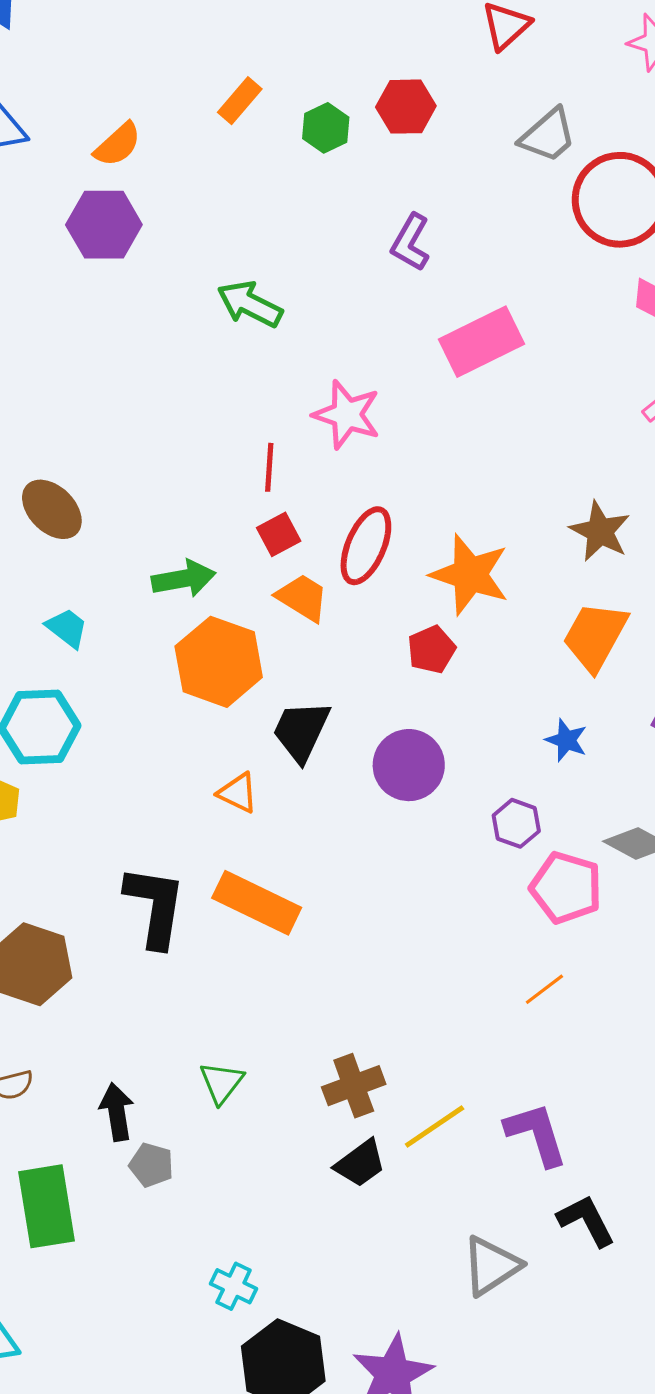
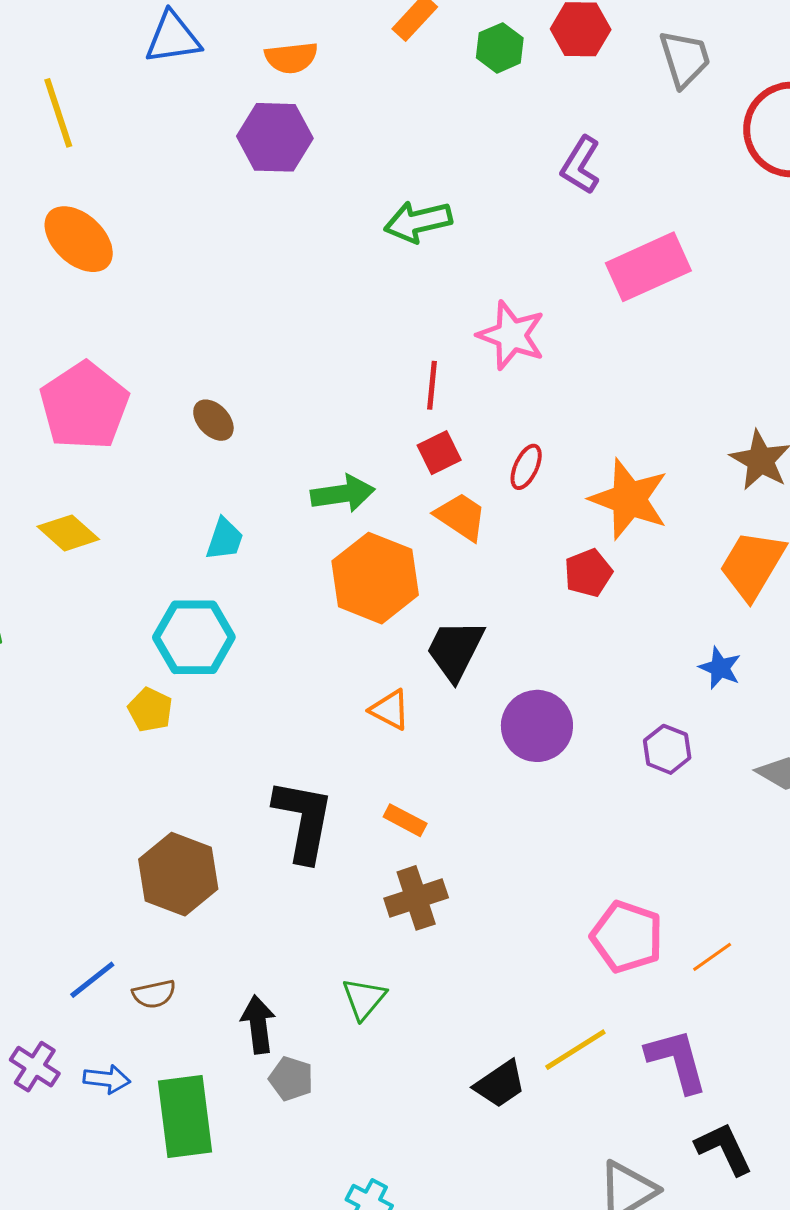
gray trapezoid: (548, 136) -> (685, 59), moved, turned -68
orange semicircle: (118, 145) -> (291, 58), turned 34
green arrow: (250, 304) -> (418, 222), turned -42
brown ellipse: (52, 509) -> (213, 420), size x0.7
red ellipse: (366, 546) -> (526, 467), size x0.6
cyan trapezoid: (67, 628) -> (225, 539), turned 69
purple circle: (409, 765) -> (537, 726), moved
pink pentagon: (566, 888) -> (627, 937), moved
orange rectangle: (257, 903) -> (405, 820), size x0.5
orange line: (544, 989) -> (712, 957), moved
brown cross: (354, 1086) -> (416, 898), moved

